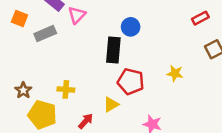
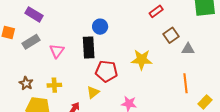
pink triangle: (77, 15) -> (57, 51), moved
yellow star: (175, 73) -> (142, 60), size x1.5
brown star: (23, 90) -> (26, 83), moved

